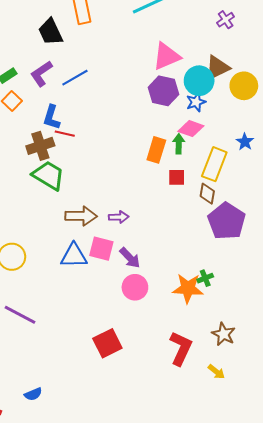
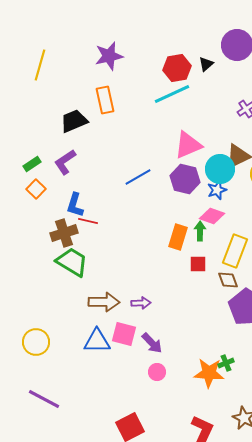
black trapezoid: (50, 32) -> (74, 121), turned 92
blue line: (75, 78) -> (138, 177), moved
brown diamond: (207, 194) -> (228, 280), turned -30
pink circle: (135, 287) -> (157, 372), size x0.7

